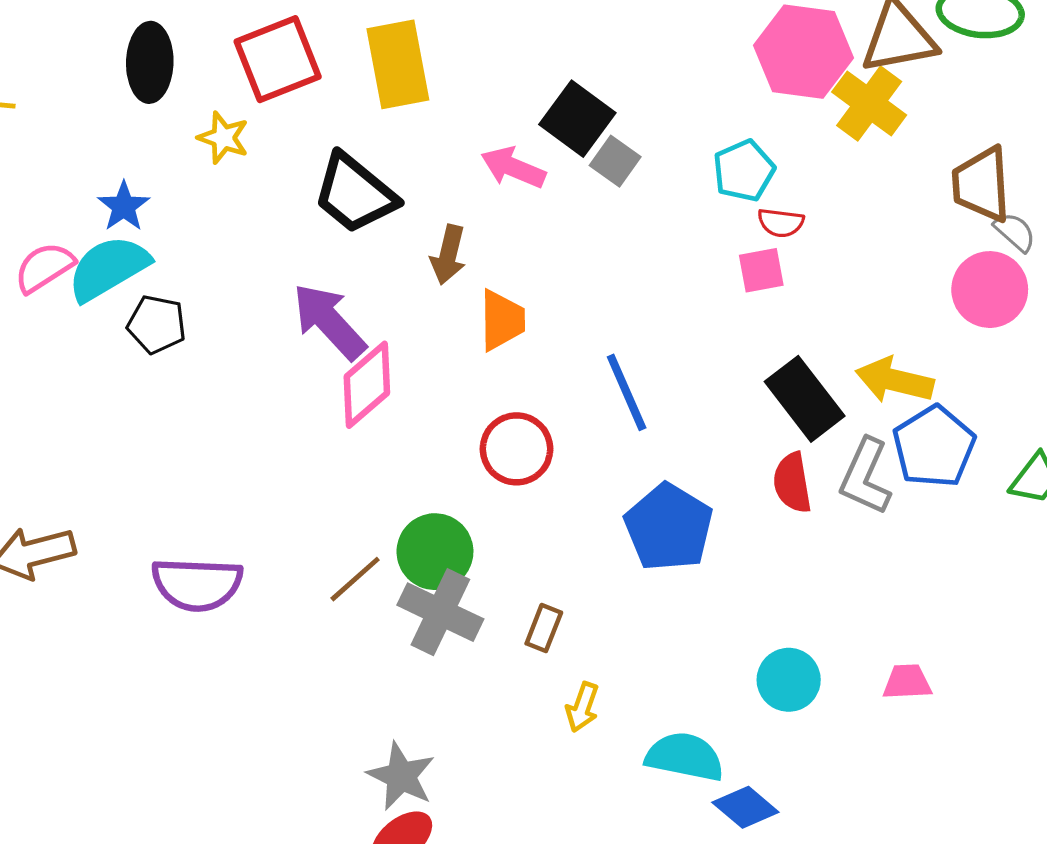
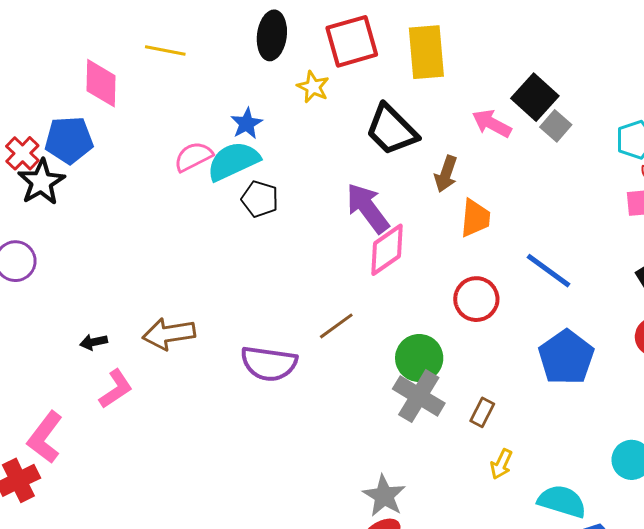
blue line: (627, 392) -> (548, 271), turned -36
brown line: (355, 579) -> (336, 326), moved

